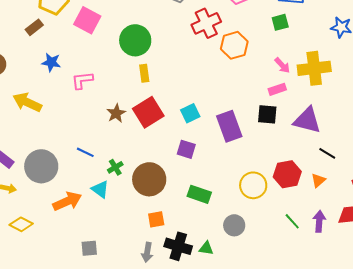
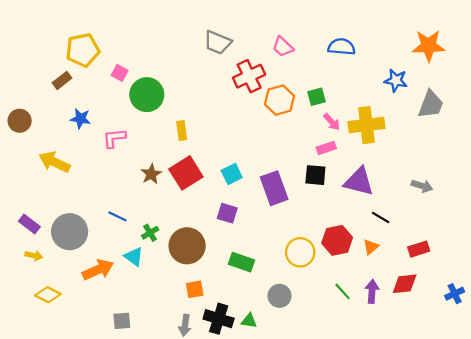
pink square: (87, 20) -> (120, 73), size x0.6
green square: (280, 22) -> (316, 97), moved
green circle: (135, 40) -> (147, 95), moved

